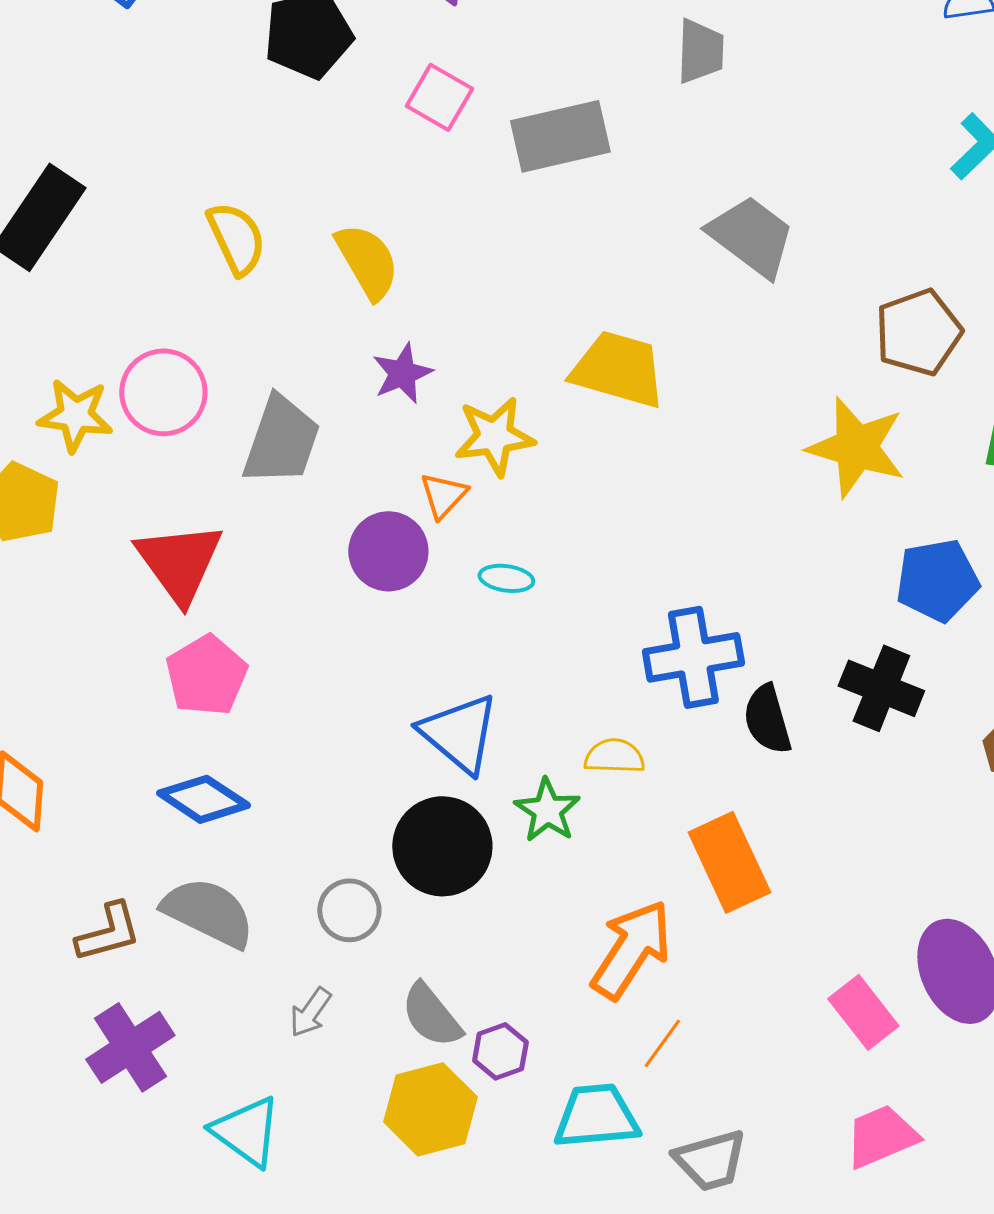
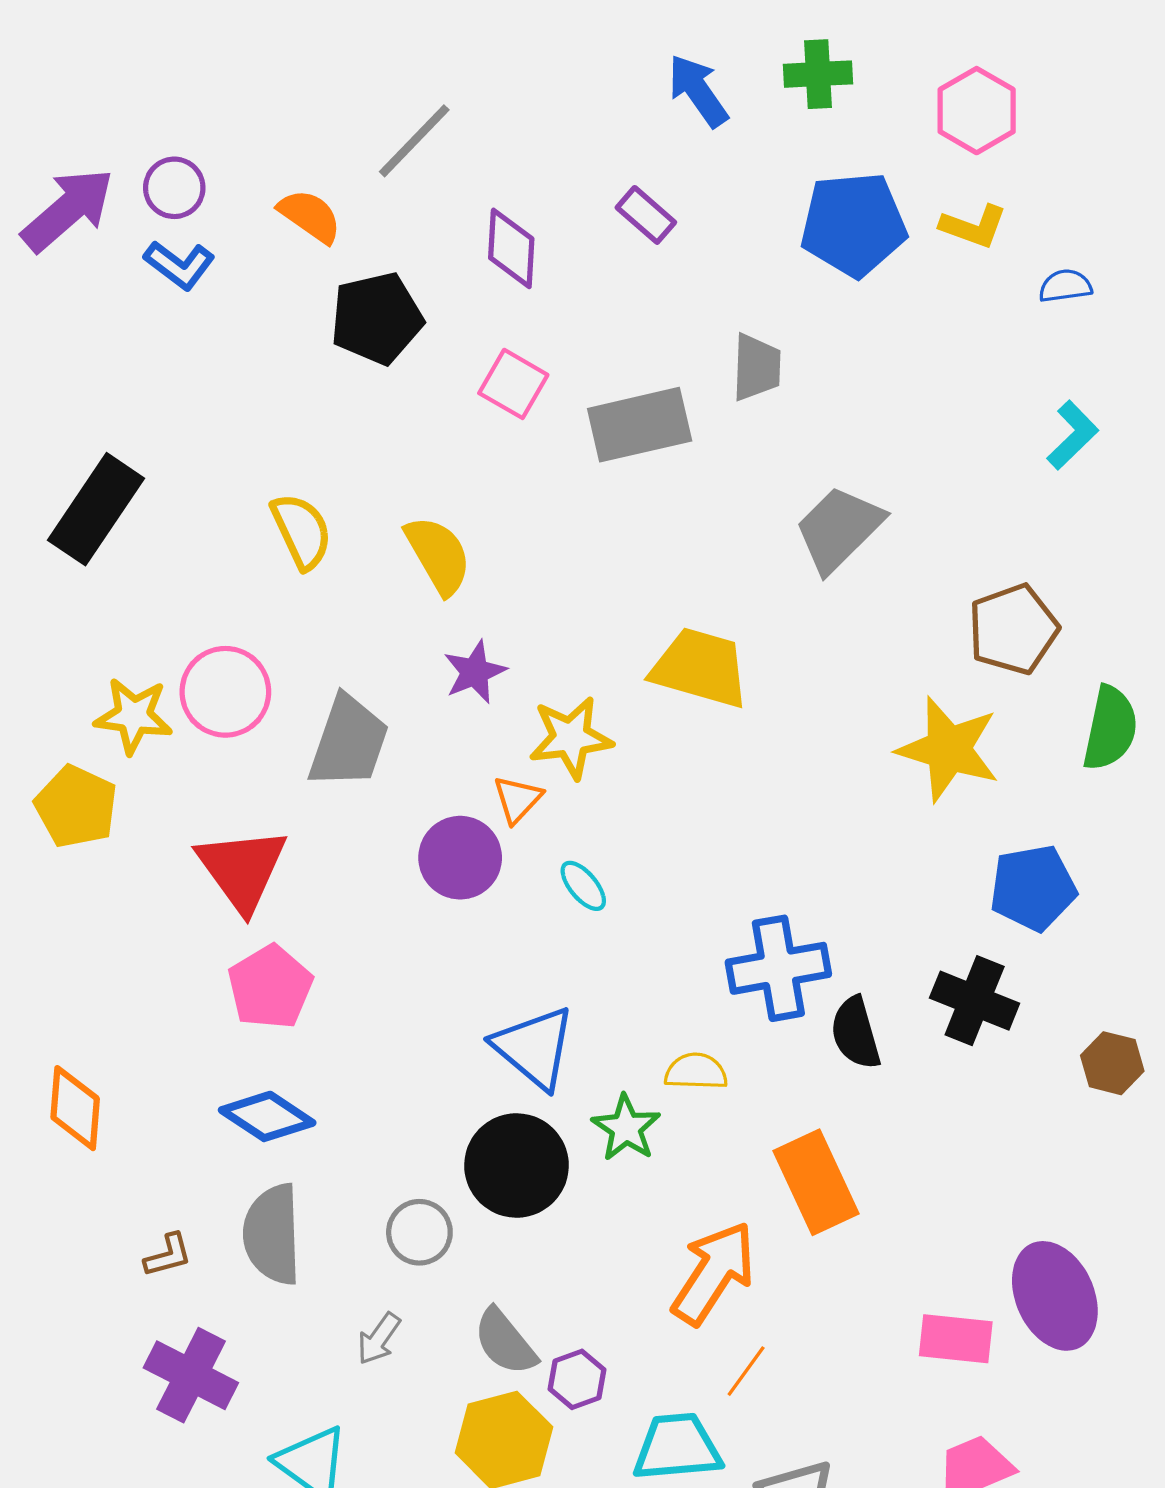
gray trapezoid: (700, 51) -> (756, 367), moved
gray trapezoid: (751, 236) -> (839, 529), turned -82
cyan ellipse: (506, 578) -> (583, 886), turned 42
gray semicircle: (208, 912) -> (272, 1234), turned -118
brown L-shape: (108, 932) -> (168, 1255), size x0.7
pink rectangle: (863, 1012) -> (956, 1339), turned -46
purple cross: (130, 1047) -> (191, 1375), turned -30

